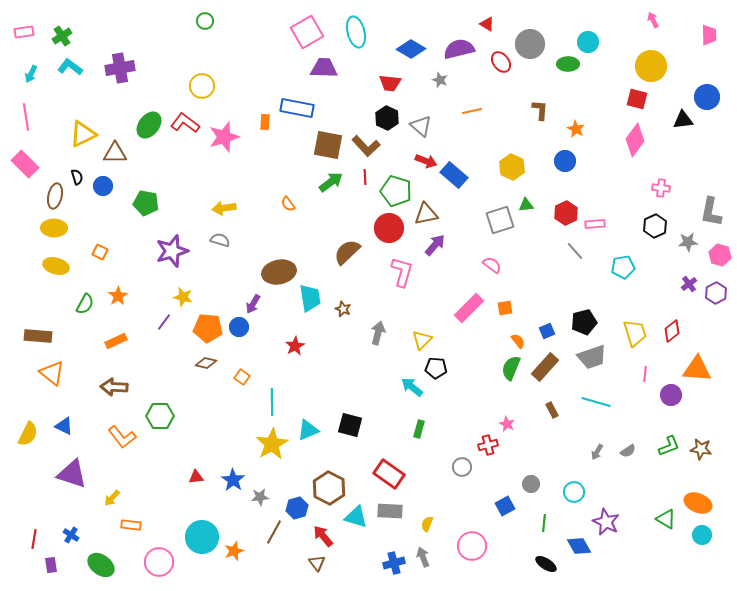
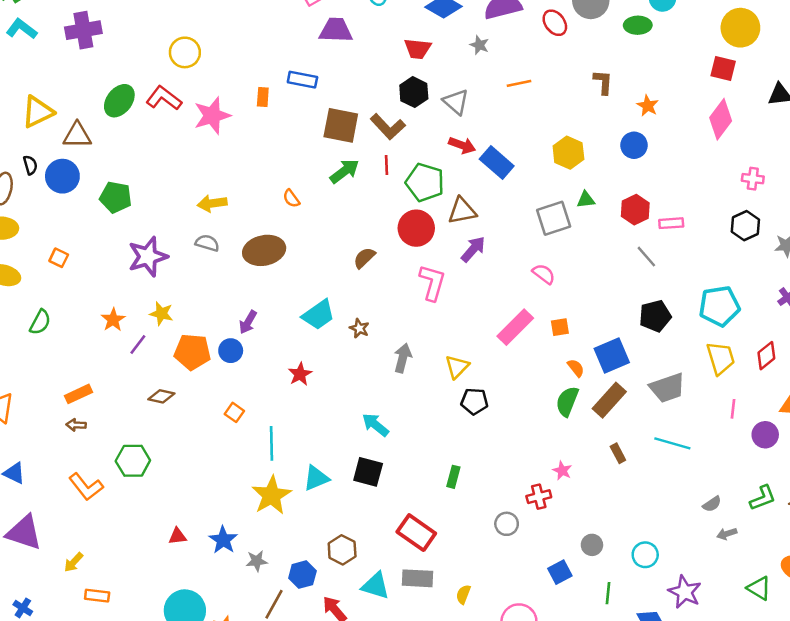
blue rectangle: (297, 108) -> (302, 80), size x0.7
blue circle: (103, 186) -> (62, 176), size x1.4
brown semicircle: (347, 252) -> (364, 258), size x0.7
cyan pentagon: (623, 267) -> (719, 306), moved, size x1.4
brown ellipse: (279, 272) -> (264, 250), moved
orange star: (118, 296) -> (113, 320), moved
cyan trapezoid: (310, 298) -> (319, 315), turned 64
black pentagon: (584, 322) -> (655, 316), moved
blue square: (547, 331) -> (612, 356), size x1.8
orange rectangle: (116, 341) -> (78, 394), moved
brown diamond: (206, 363) -> (161, 396), moved
brown arrow: (114, 387) -> (76, 425), size x0.6
cyan arrow: (412, 387) -> (375, 425), moved
gray arrow: (597, 452) -> (727, 534), moved, turned 42
brown hexagon: (329, 488) -> (342, 550), size x0.7

